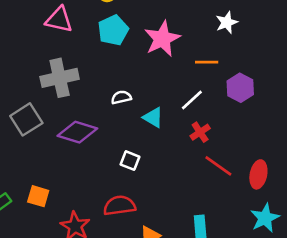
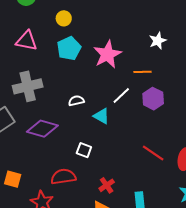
purple hexagon: (240, 88) -> (153, 99), moved
white line: (192, 100) -> (121, 95), moved
red cross: (200, 132) -> (107, 185), moved
red semicircle: (120, 206) -> (63, 177), moved

